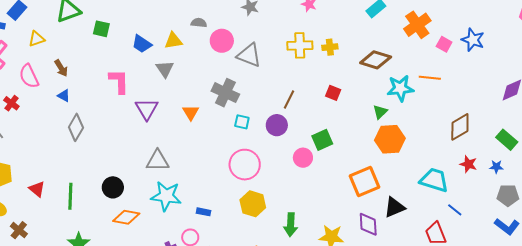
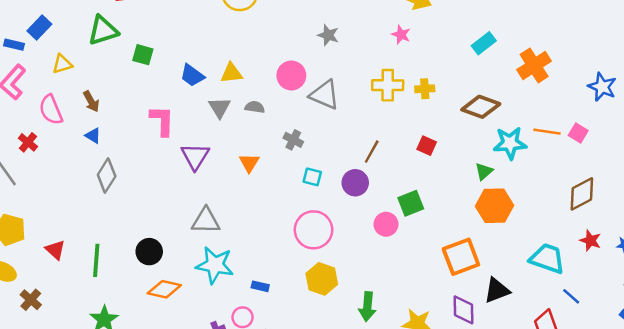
gray semicircle: (199, 23) -> (255, 107), moved
pink square: (444, 44) -> (578, 133), moved
gray cross: (225, 93) -> (293, 140), size x0.6

